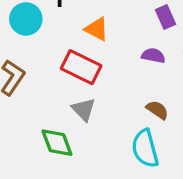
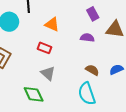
red rectangle: (81, 67) -> (45, 48), size x0.6

